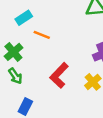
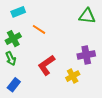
cyan rectangle: (24, 18) -> (18, 12), moved

